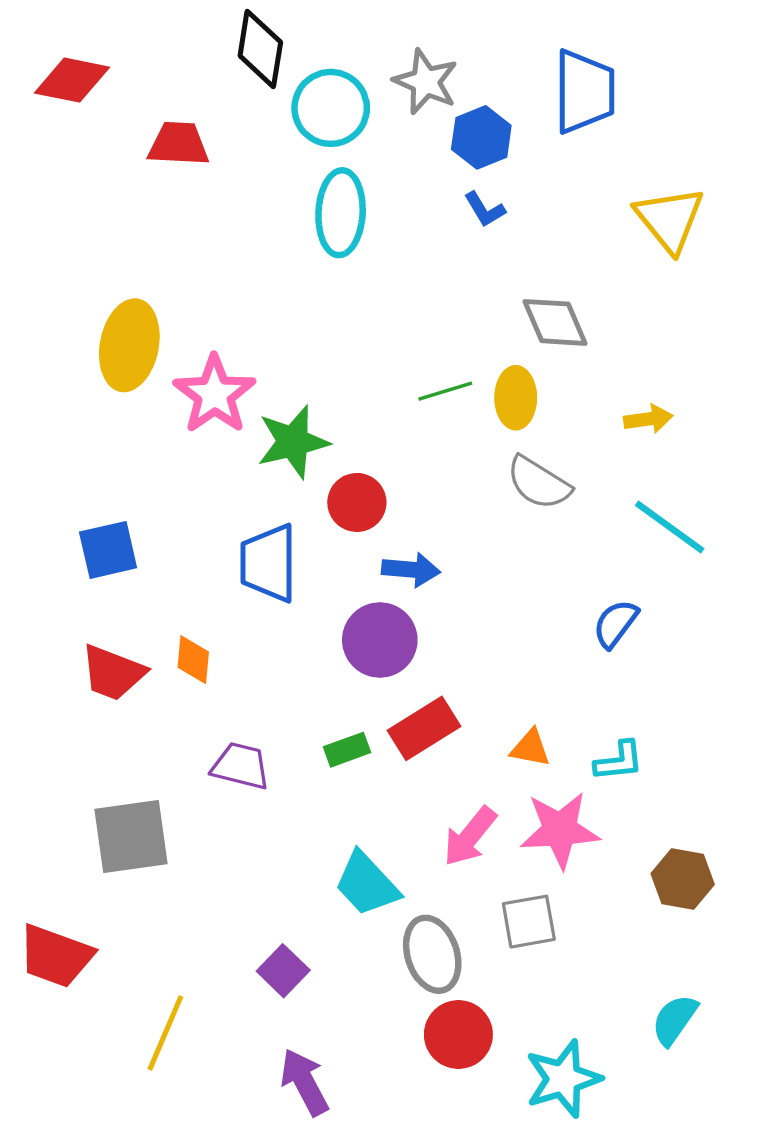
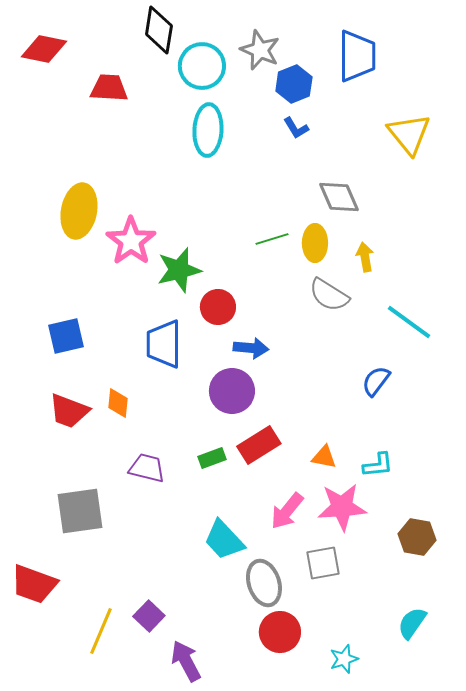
yellow arrow: (648, 419) -> (365, 257), moved, turned -92
purple square: (283, 971) -> (149, 616), moved
cyan star: (563, 1079) -> (344, 659), size x0.6

